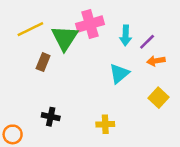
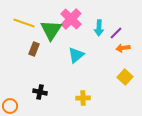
pink cross: (90, 24) -> (71, 19), turned -30
yellow line: (30, 29) -> (24, 23), turned 45
cyan triangle: (119, 74) -> (76, 55), moved

